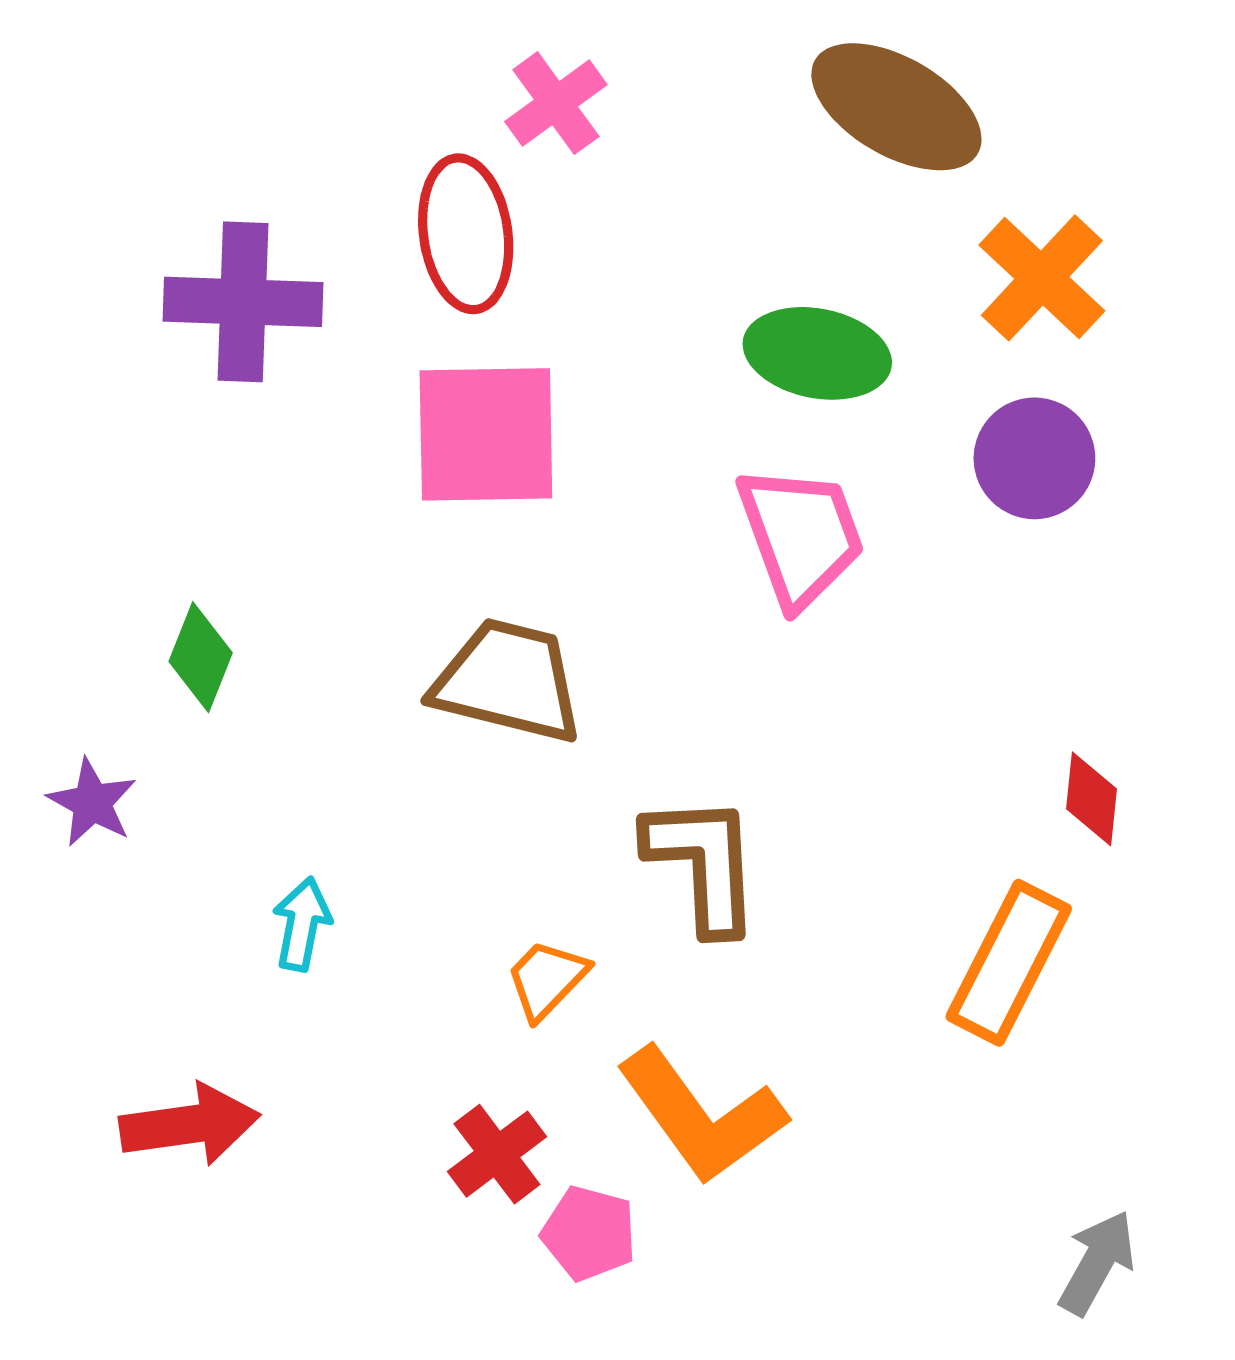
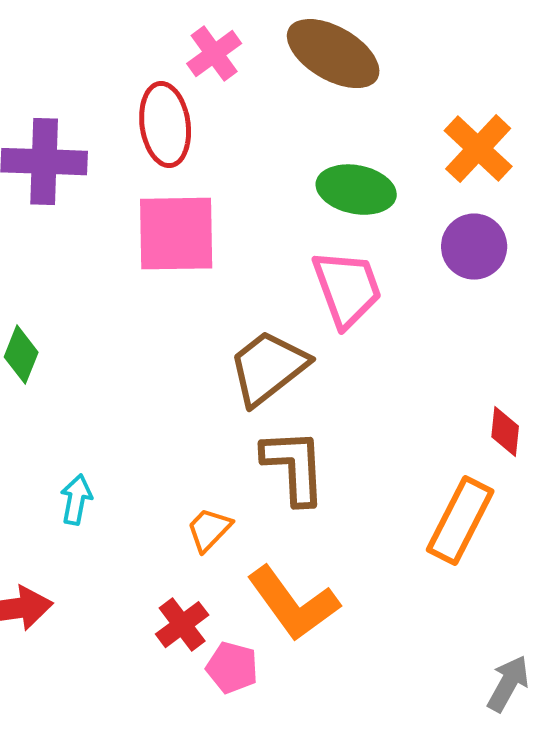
brown ellipse: (896, 107) -> (333, 54), moved
brown trapezoid: (508, 681) -> (268, 368), moved, turned -52

